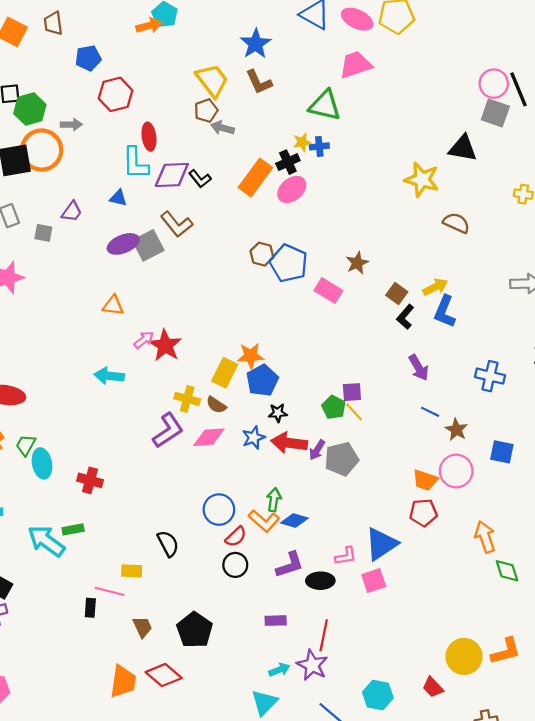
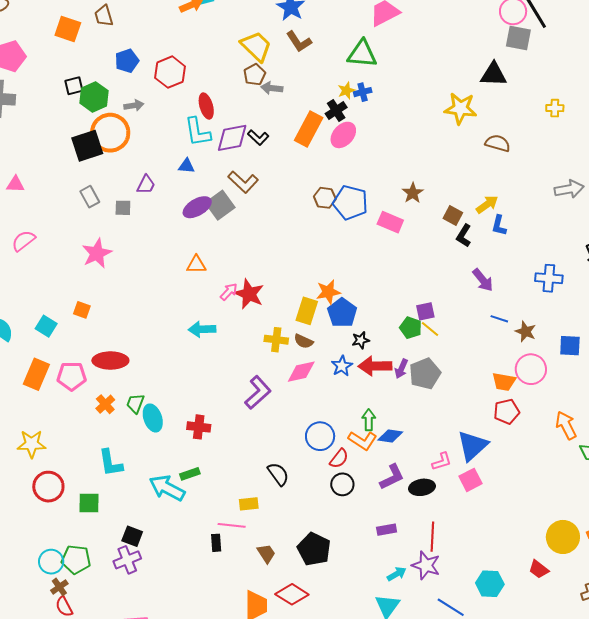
blue pentagon: (88, 58) -> (127, 61), moved
blue L-shape: (445, 311) -> (499, 225), size x0.7
purple L-shape: (168, 430) -> (258, 393), moved

